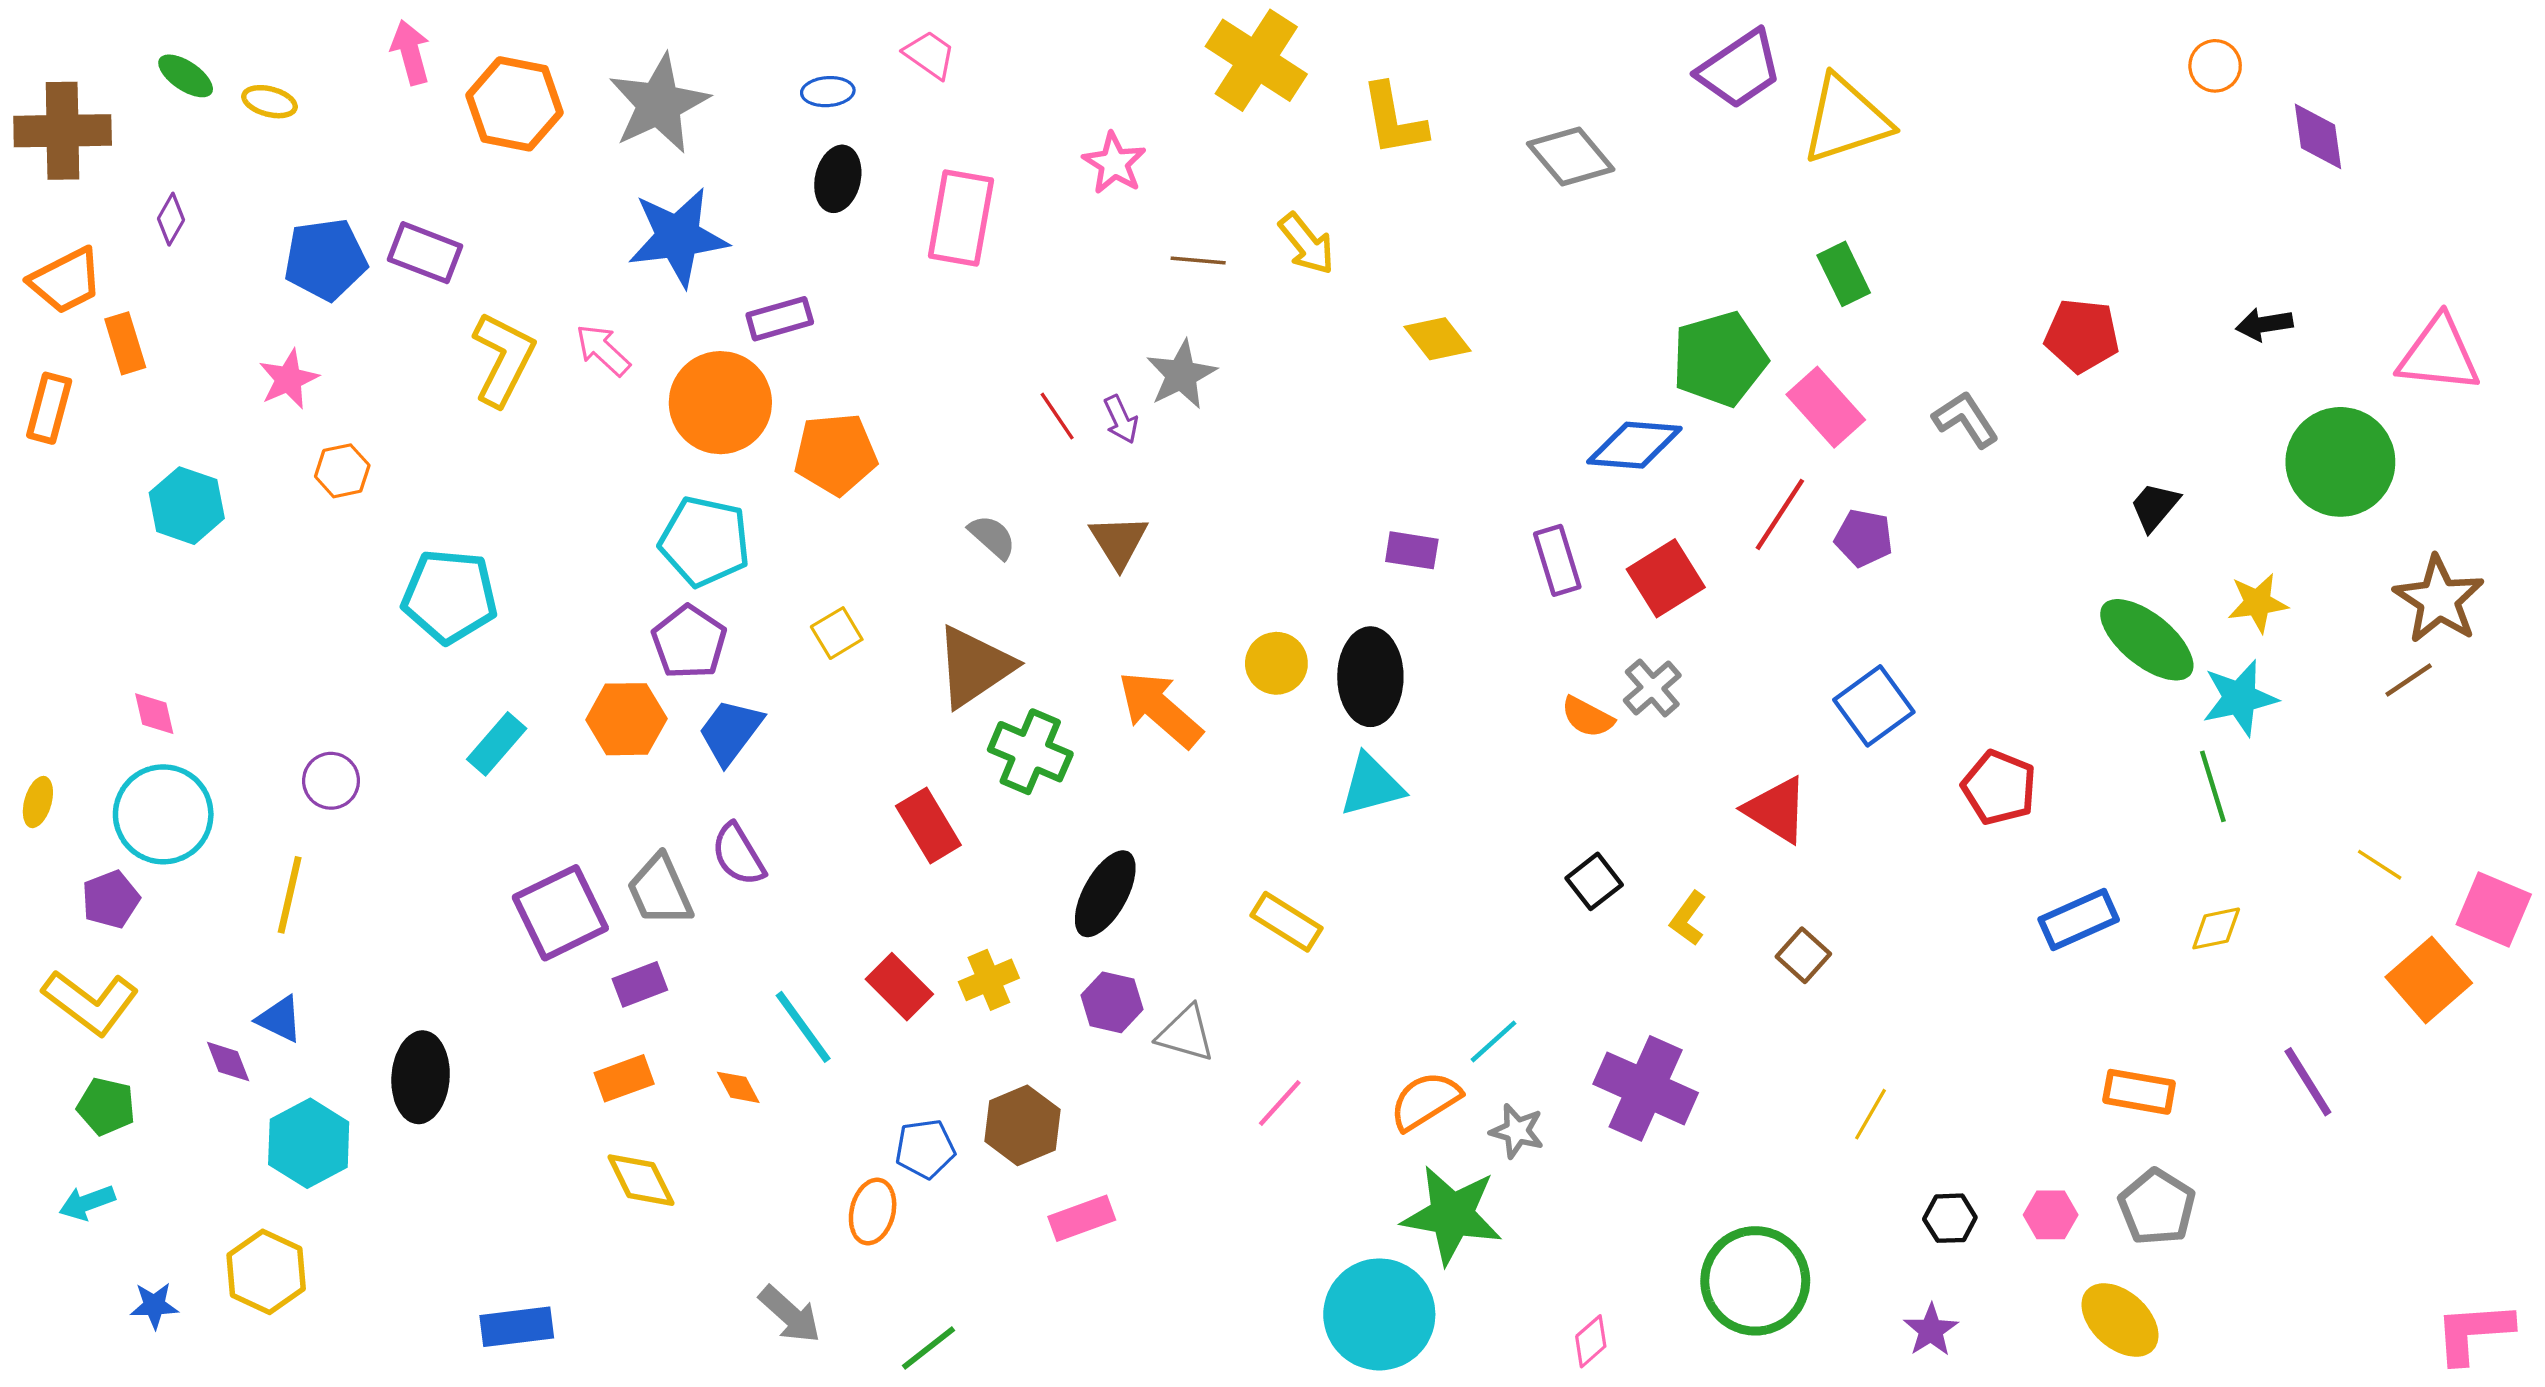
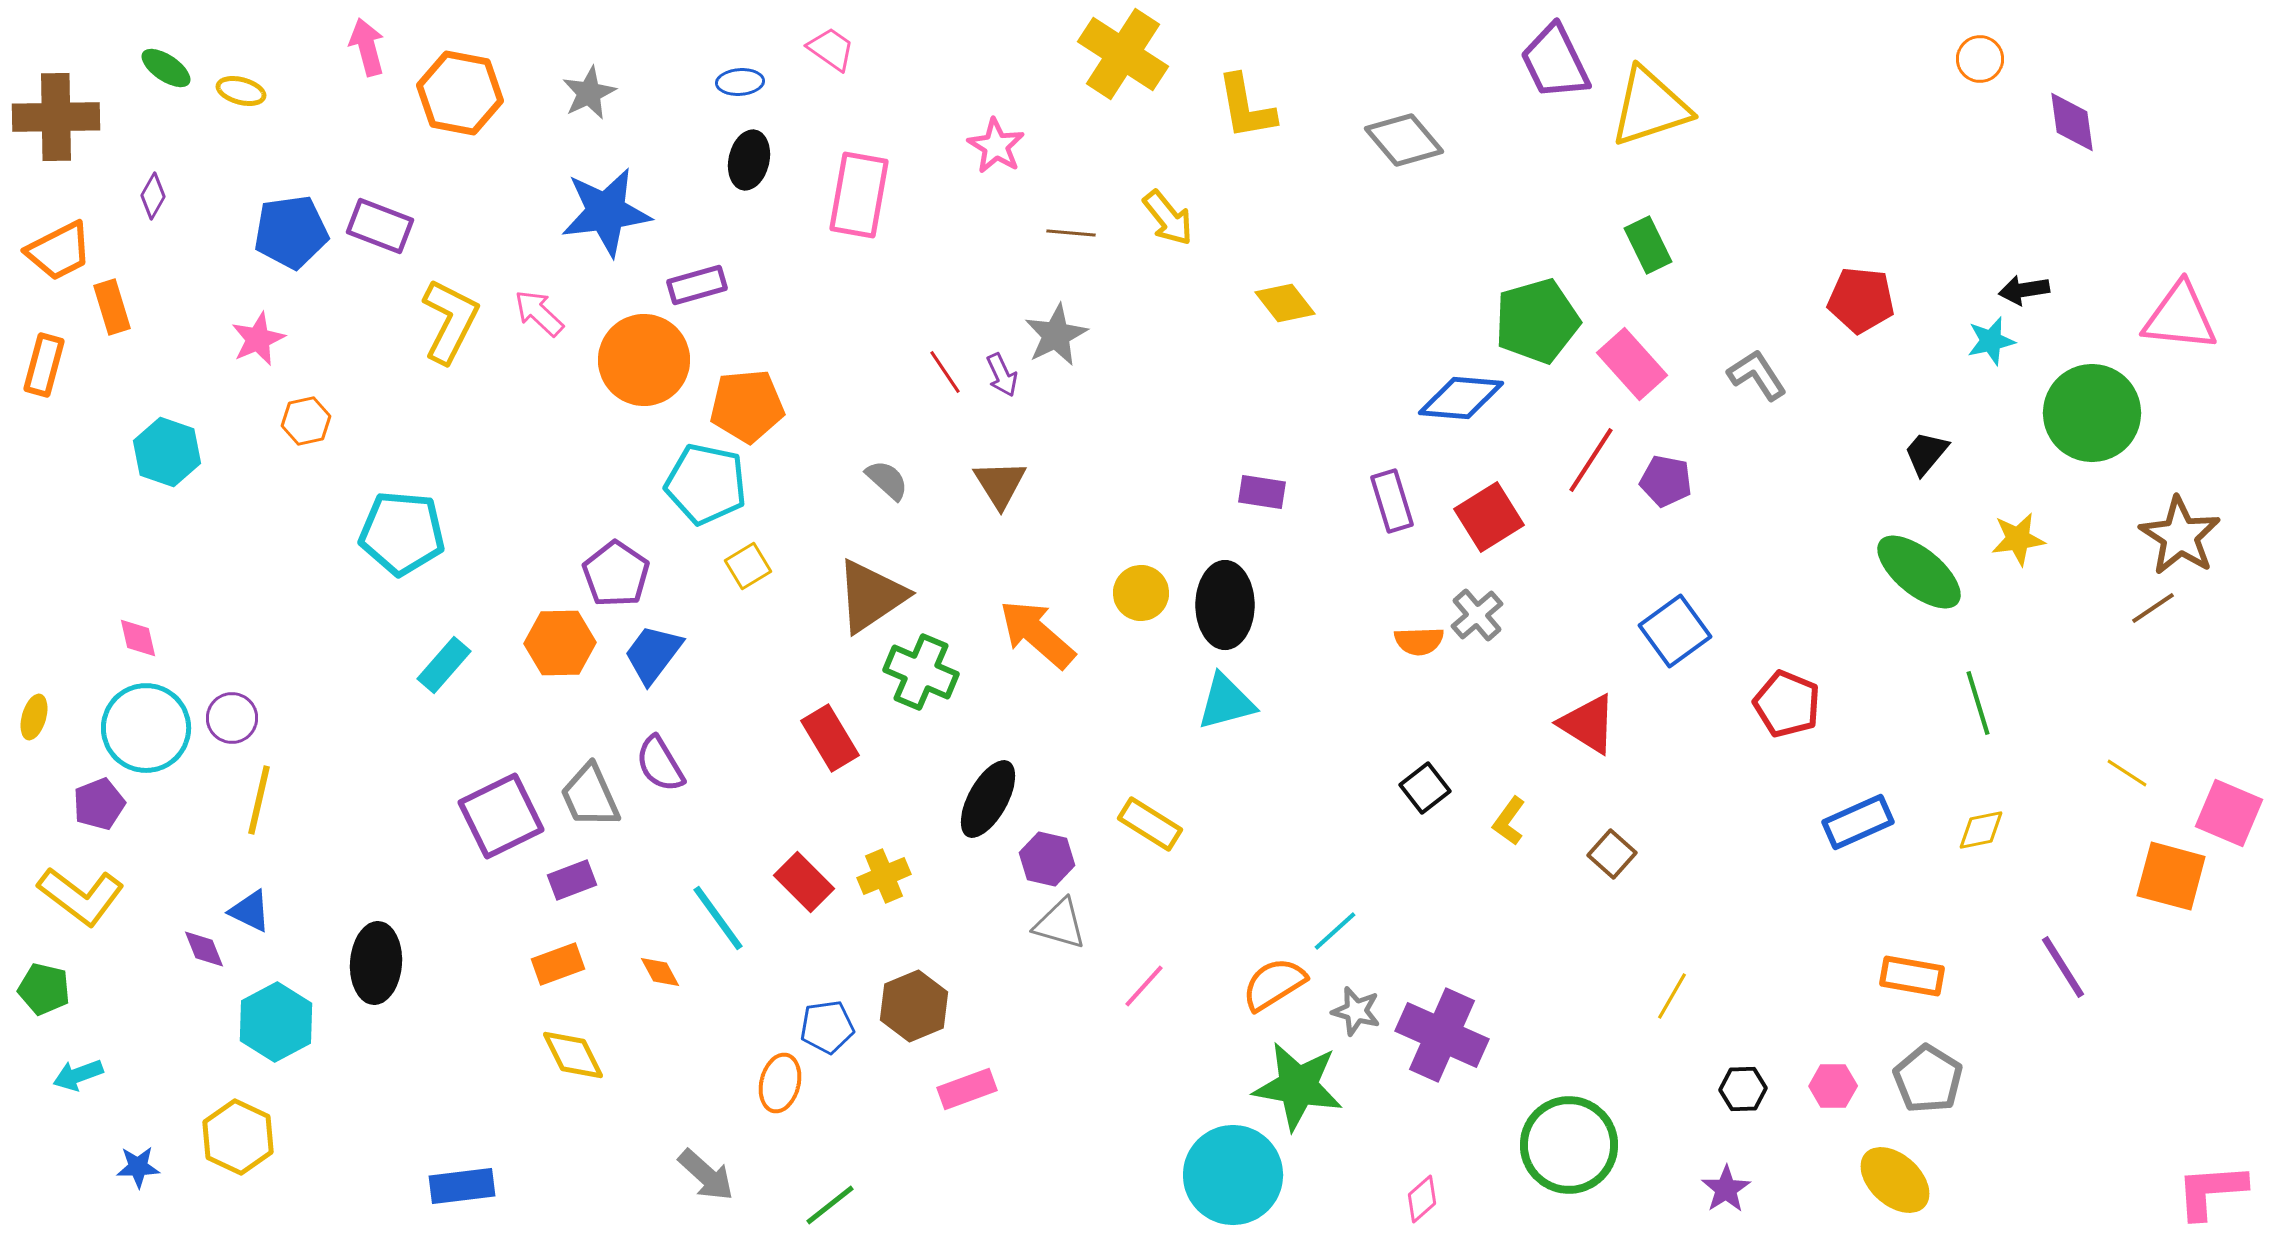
purple trapezoid: (1740, 69) -> (1555, 62), turned 98
gray star: (659, 104) -> (589, 93), size x0.6
cyan pentagon: (705, 541) -> (706, 484), moved
cyan star: (2240, 698) -> (1991, 341), moved, size x0.7
orange semicircle: (1587, 717) -> (1419, 641), turned -30
purple circle: (331, 781) -> (232, 718), moved
orange square: (2429, 980) -> (2171, 876), turned -34
purple hexagon: (1112, 1002) -> (1047, 859), moved
purple cross: (1646, 1088) -> (1442, 1035), moved
green pentagon: (106, 1106) -> (44, 989), moved

